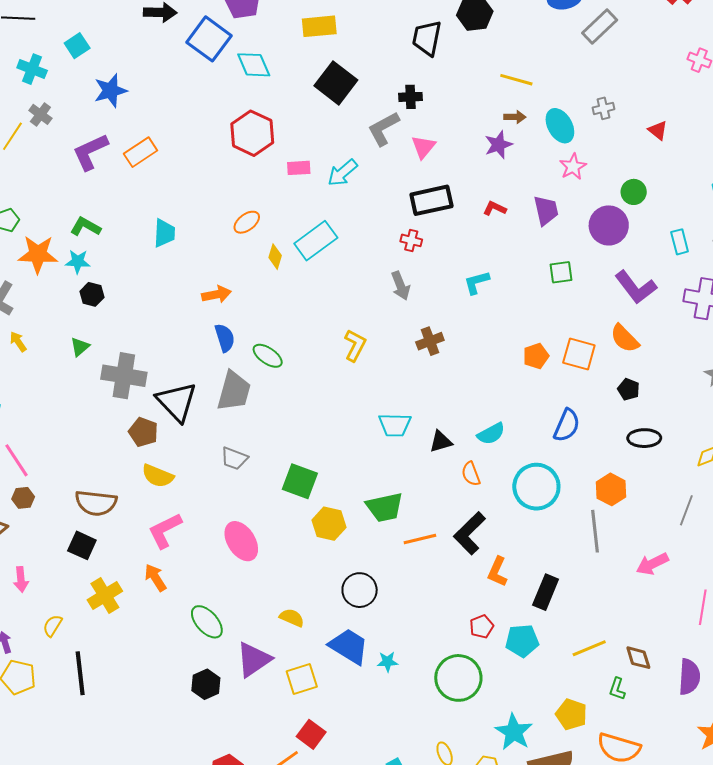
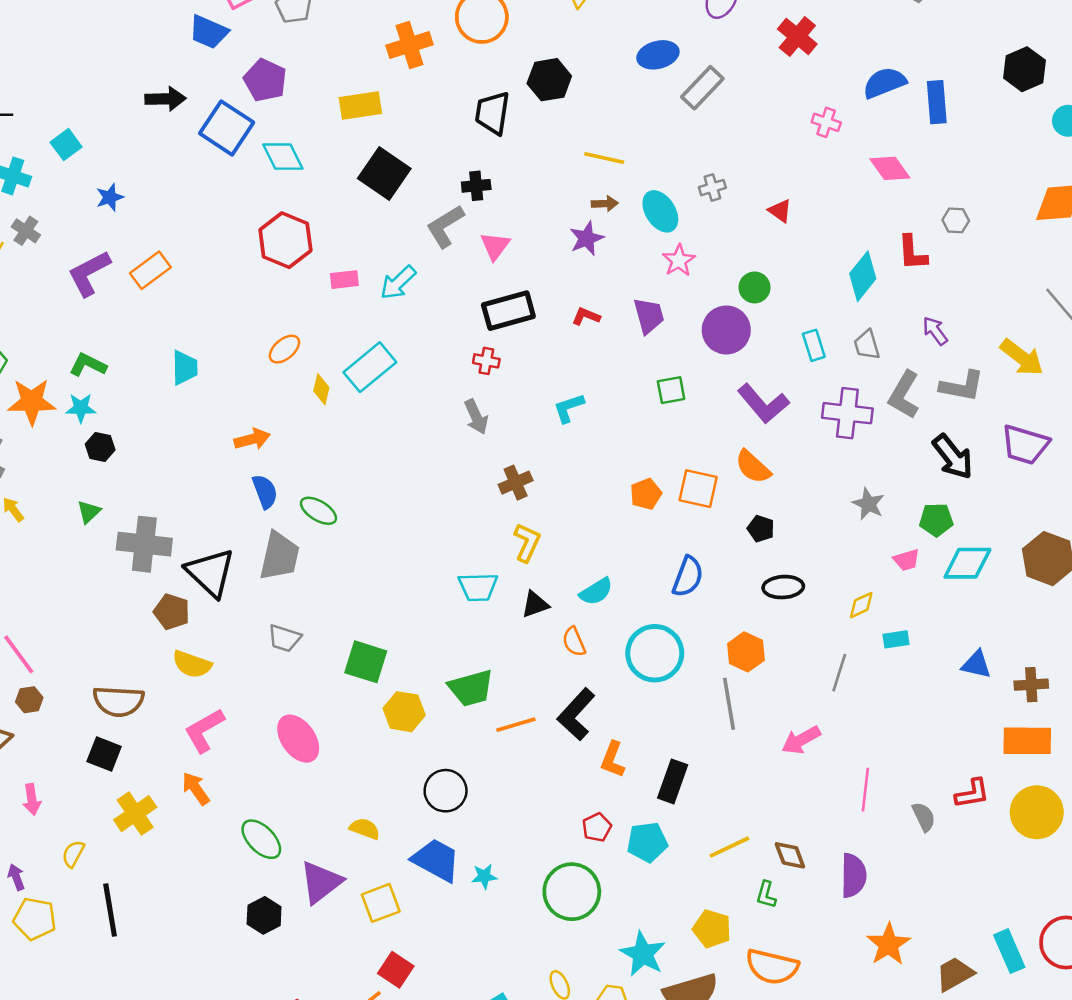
blue star: (111, 91) -> (110, 197), size x0.7
yellow L-shape: (355, 345) -> (527, 543), moved

